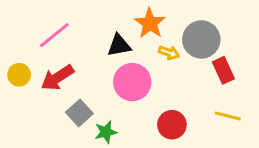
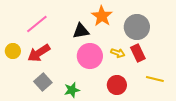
yellow arrow: (169, 53) -> (118, 53), moved
red rectangle: (223, 70) -> (138, 53), moved
gray square: (79, 113) -> (43, 82), moved

